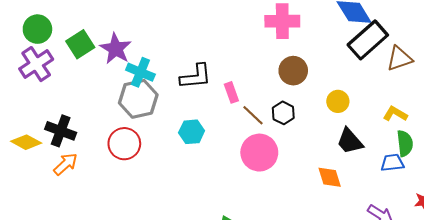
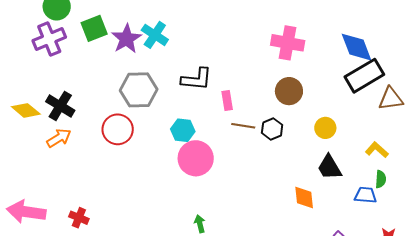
cyan cross: (140, 72) -> (155, 35), moved
brown line: (253, 115) -> (243, 126), turned -45
green semicircle: (405, 143) -> (381, 179), size x0.7
pink circle: (259, 153) -> (196, 158), moved

